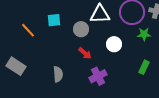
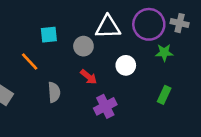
orange line: (28, 30) -> (30, 62), moved
gray semicircle: (58, 74) -> (54, 92), moved

